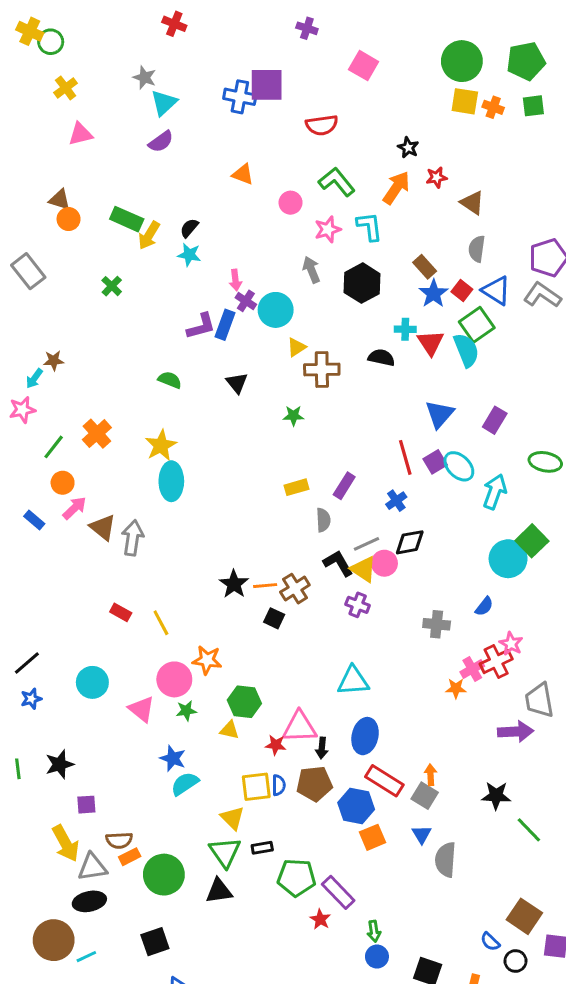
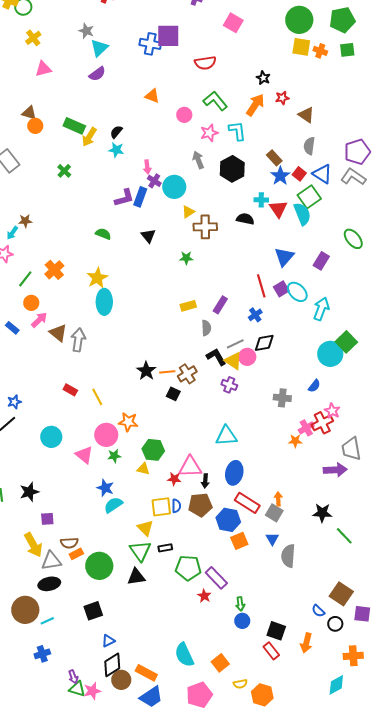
green ellipse: (545, 462) -> (353, 239), moved, turned 40
blue star: (31, 699) -> (14, 402), moved

